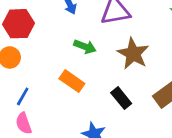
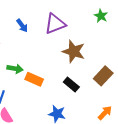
green arrow: (85, 47) -> (15, 69), moved

